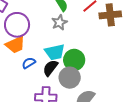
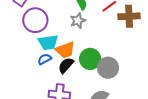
orange trapezoid: (15, 45) -> (65, 50), moved
cyan trapezoid: (55, 52) -> (48, 42), moved
gray circle: (70, 78) -> (108, 68), moved

